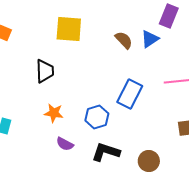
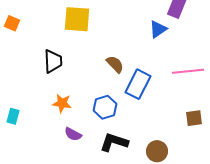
brown semicircle: (124, 40) -> (115, 64), moved

